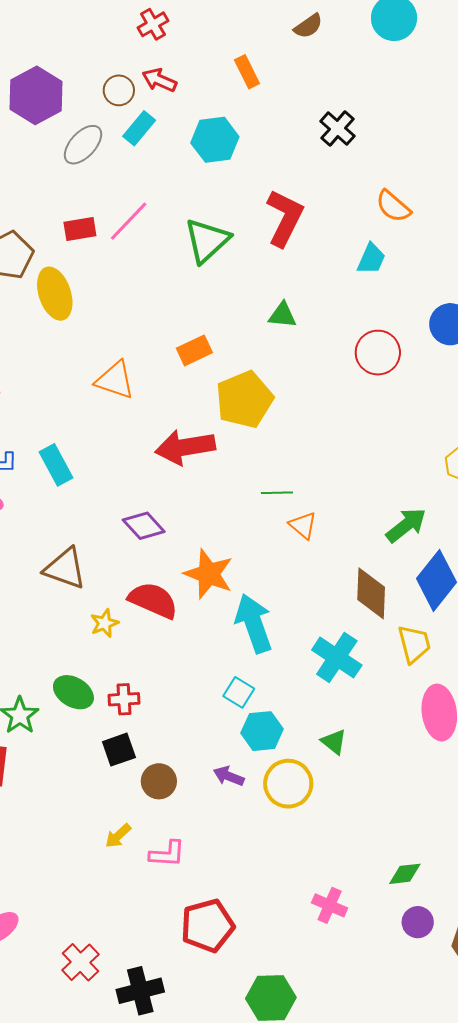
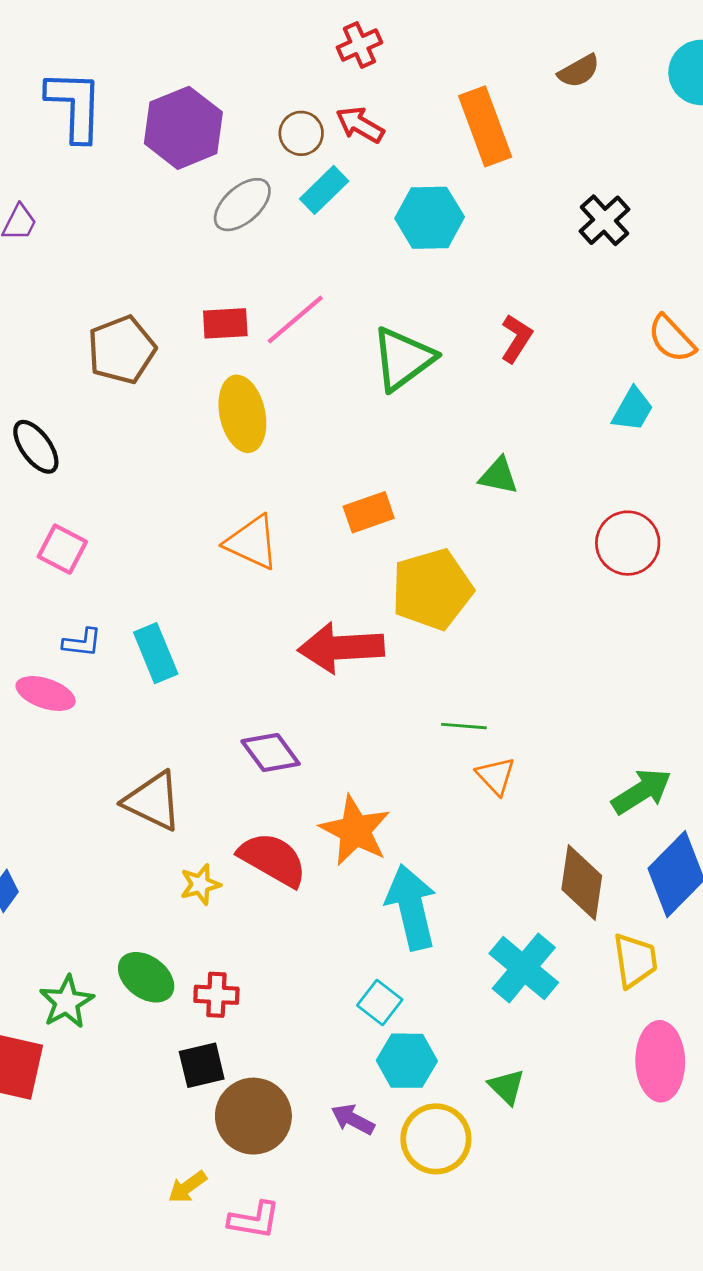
orange rectangle: (247, 72) -> (485, 126), size x1.6
red L-shape: (285, 218) -> (516, 339), size x0.6
yellow ellipse: (55, 294) -> (242, 414), moved
brown circle: (159, 781) -> (253, 1116), size x1.5

